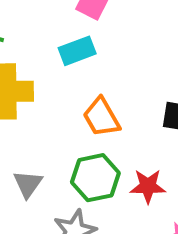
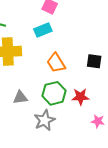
gray triangle: (28, 184) -> (20, 98), turned 49

